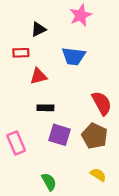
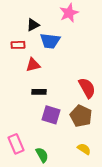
blue trapezoid: (74, 56) -> (50, 41), moved
pink rectangle: (16, 143) -> (16, 144), moved

